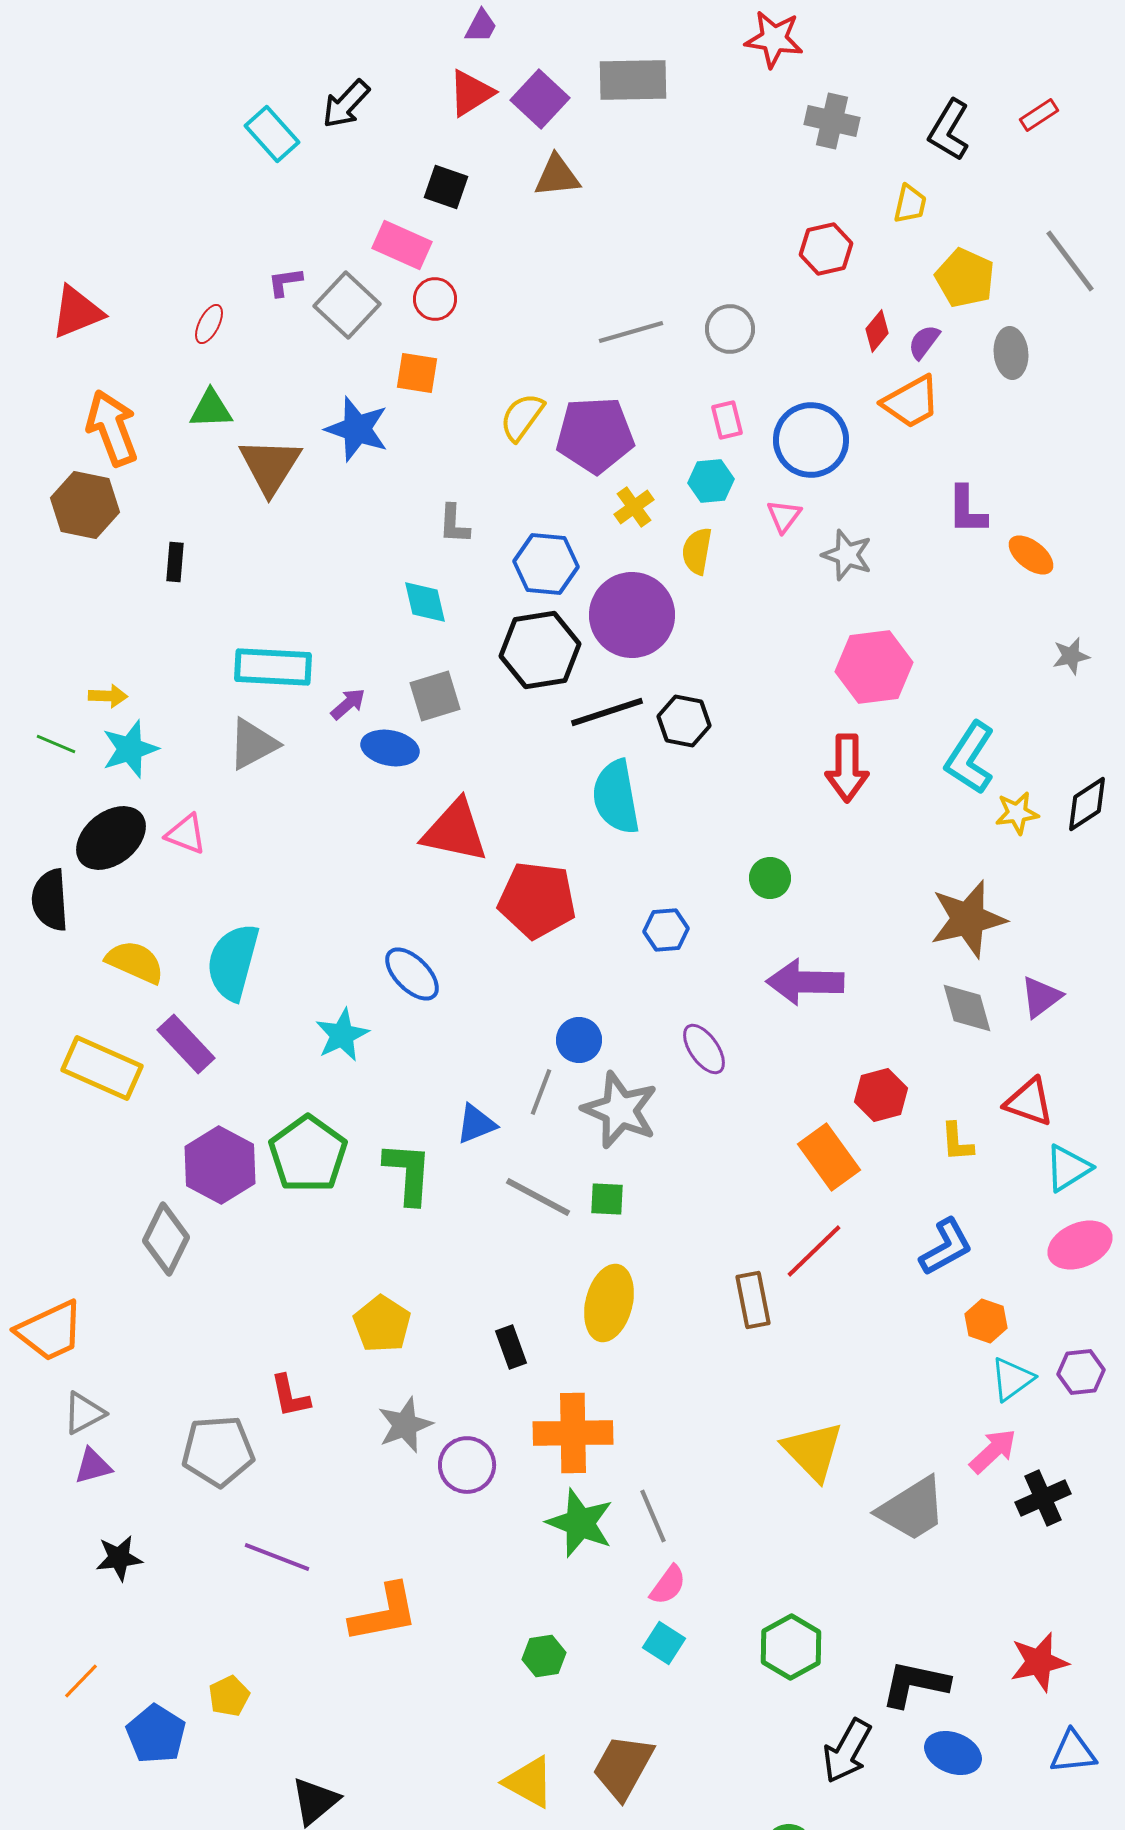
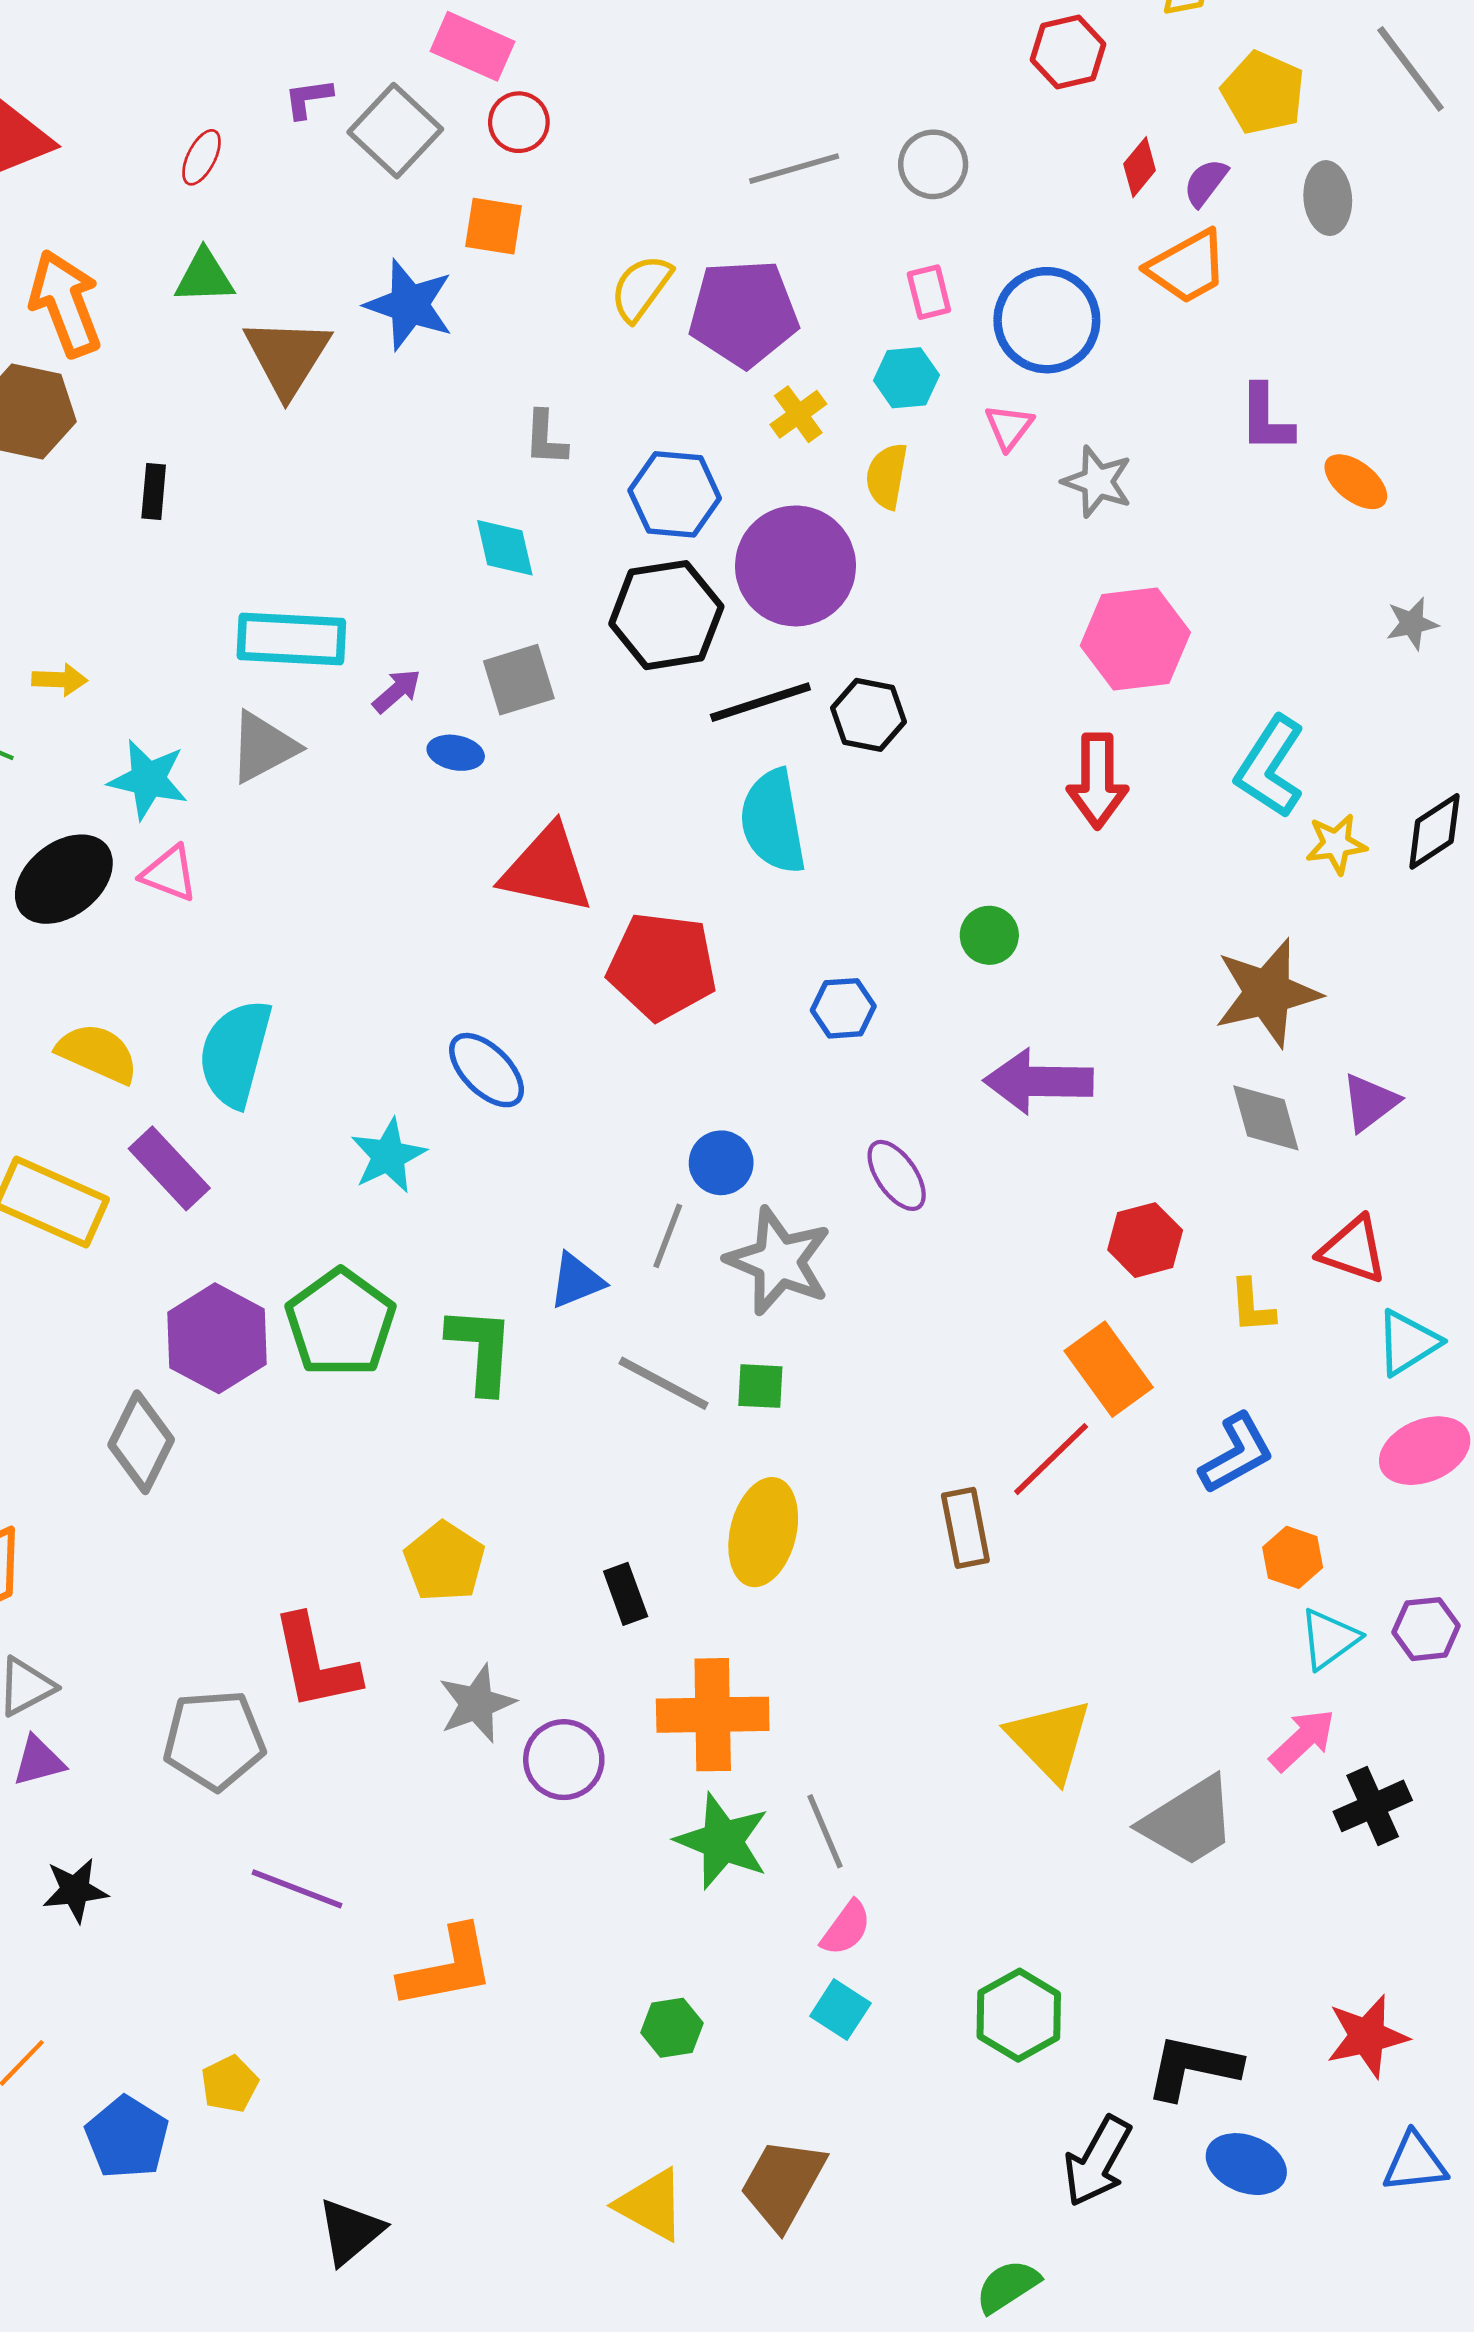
blue ellipse: (390, 748) -> (456, 753), size x0.7
cyan star: (130, 749) -> (148, 779), moved, turned 30
orange rectangle: (829, 1157) -> (1109, 1369), moved
red L-shape: (290, 1396) -> (315, 1663), size x1.6

